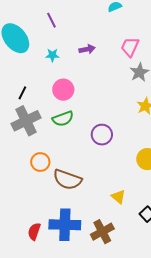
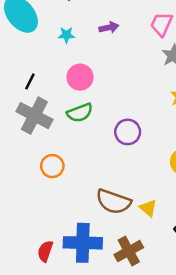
gray cross: (26, 121) -> (34, 116), turned -36
brown semicircle: (67, 180) -> (113, 202), moved

